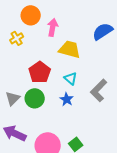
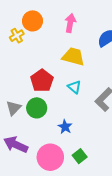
pink arrow: (53, 27) -> (70, 23), moved
yellow cross: (17, 38) -> (17, 36), moved
blue star: (67, 99) -> (65, 127), moved

